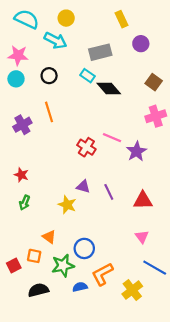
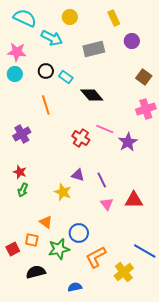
yellow circle: (66, 18) -> (70, 17), moved
cyan rectangle: (87, 76) -> (66, 77), moved
black diamond: (109, 88) -> (92, 95), moved
purple cross: (22, 125) -> (22, 134), moved
red star: (21, 175) -> (20, 172), moved
red triangle: (143, 200) -> (134, 200), moved
pink triangle: (142, 237) -> (107, 204), moved
blue semicircle: (80, 287) -> (75, 287), moved

